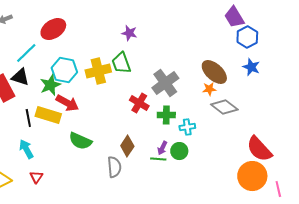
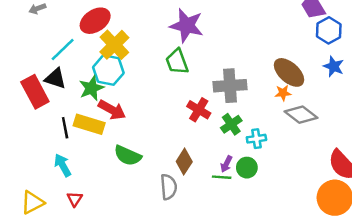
purple star: (129, 33) -> (187, 25), size x1.8
yellow cross: (98, 71) -> (114, 45), moved, turned -30
gray cross: (165, 83) -> (230, 86), turned 32
green cross: (166, 115) -> (231, 124), turned -36

